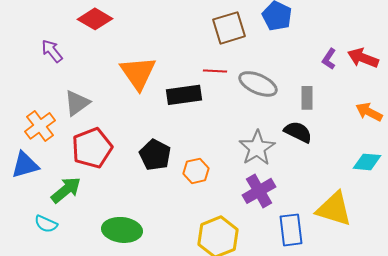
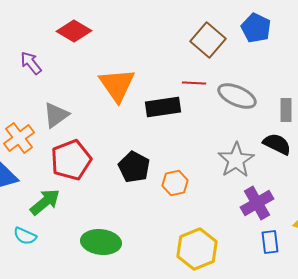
brown square: (229, 28) -> (208, 40), turned -32
purple cross: (259, 191) -> (257, 203), moved
blue rectangle: (291, 230) -> (270, 242), size x0.7

